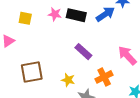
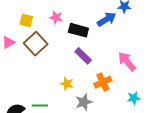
black rectangle: (76, 15) -> (78, 30), moved
brown square: (32, 72) -> (36, 44), moved, turned -35

